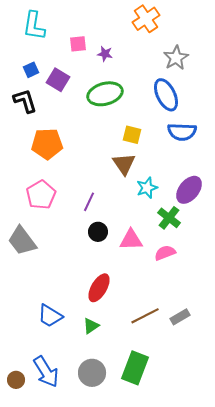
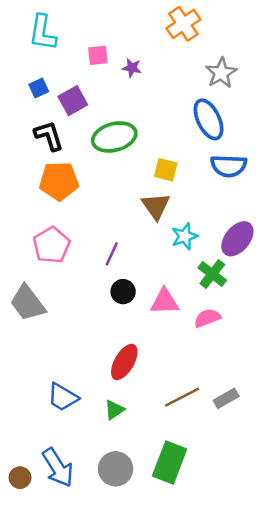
purple square: (58, 80) -> (73, 101), turned 30
green ellipse: (105, 94) -> (114, 137), moved
black L-shape: (25, 101) -> (49, 136), moved

